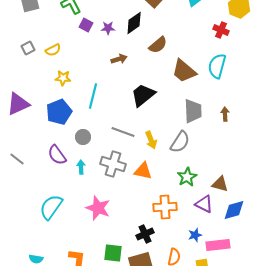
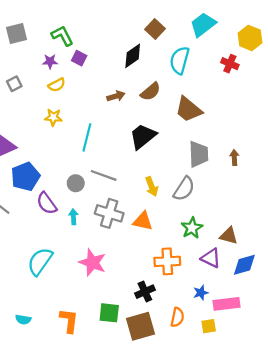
purple star: (108, 28) -> (50, 61), moved
brown semicircle: (158, 45) -> (151, 92), moved
yellow semicircle: (53, 50) -> (57, 85), moved
cyan semicircle: (217, 66) -> (180, 60), moved
blue pentagon: (59, 112) -> (25, 177), moved
gray line: (123, 132) -> (104, 175), moved

